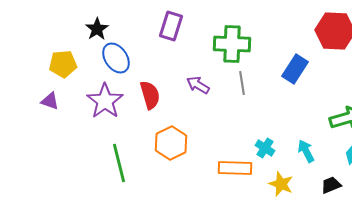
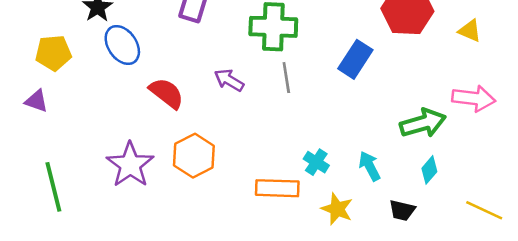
red semicircle: (150, 95) -> (167, 93), turned -36
purple star: (105, 101) -> (130, 165), moved
green line: (119, 163) -> (53, 187), moved
black trapezoid: (331, 185) -> (402, 210), turned -145

